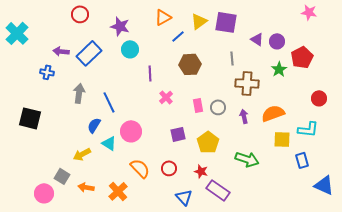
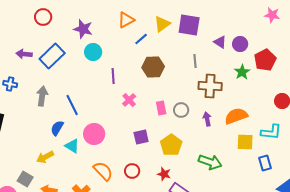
blue cross: (47, 72) -> (10, 84), moved

